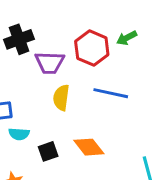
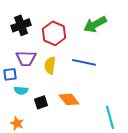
green arrow: (127, 38) -> (95, 24), size x1.6
red hexagon: (92, 48) -> (54, 33), moved
purple trapezoid: (50, 63) -> (26, 58), moved

